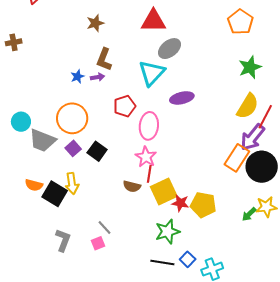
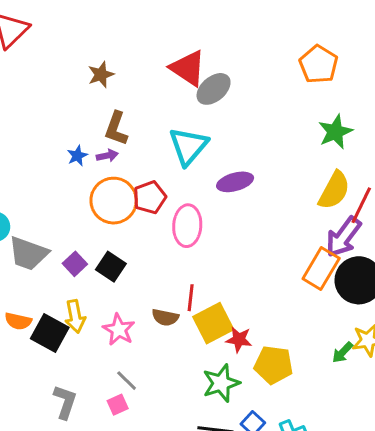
red triangle: (153, 21) -> (188, 68), turned 36
gray ellipse: (169, 49) -> (214, 89), moved
orange circle: (72, 118) -> (114, 201), moved
pink star: (146, 157) -> (119, 330), moved
yellow pentagon: (203, 205) -> (274, 365), moved

